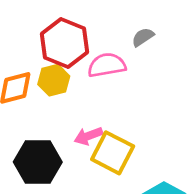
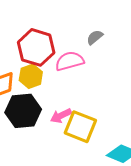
black hexagon: (38, 162) -> (23, 111), moved

